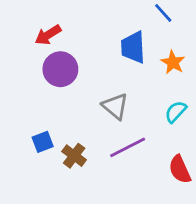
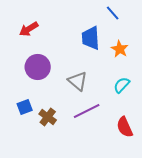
purple circle: (60, 69) -> (38, 67), moved

